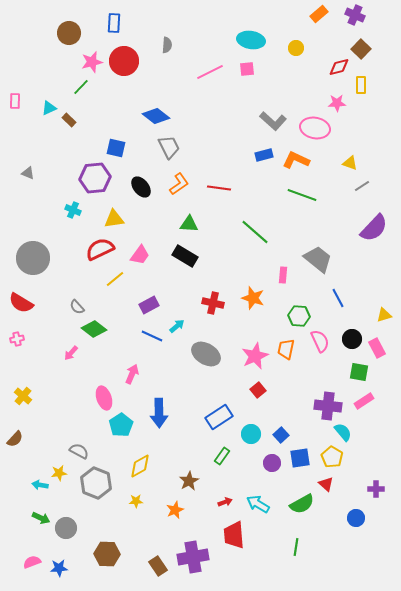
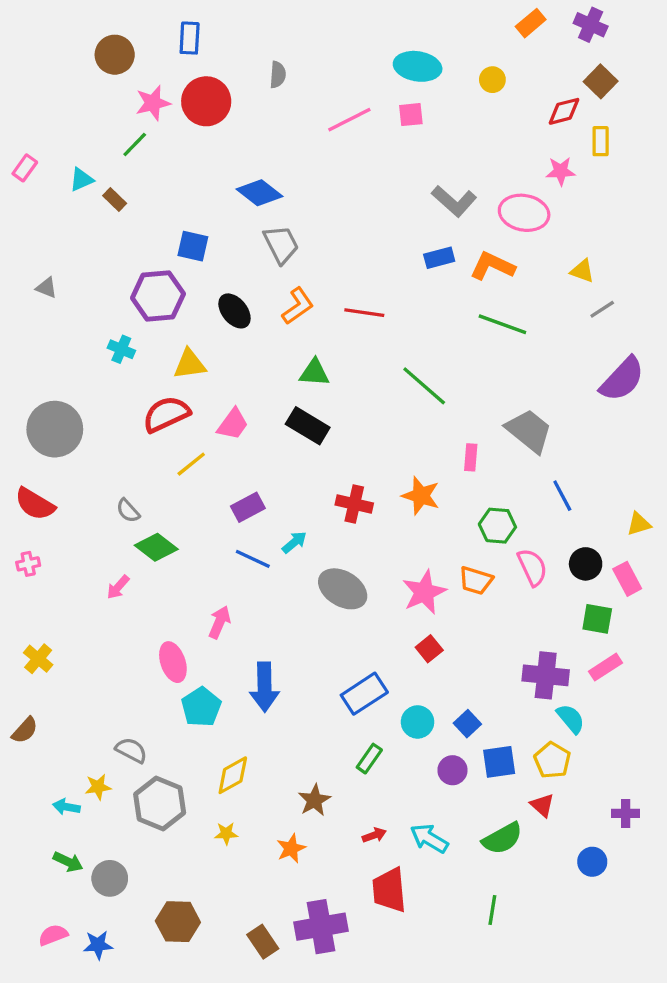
pink rectangle: (15, 101) -> (25, 168), turned 35
orange trapezoid: (286, 349) -> (476, 581), turned -85

